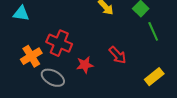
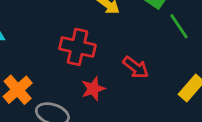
red cross: (59, 43) -> (77, 47), moved

